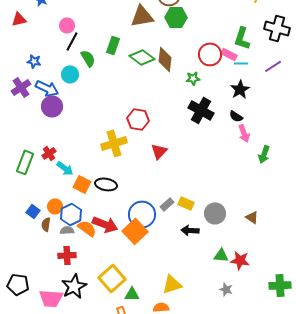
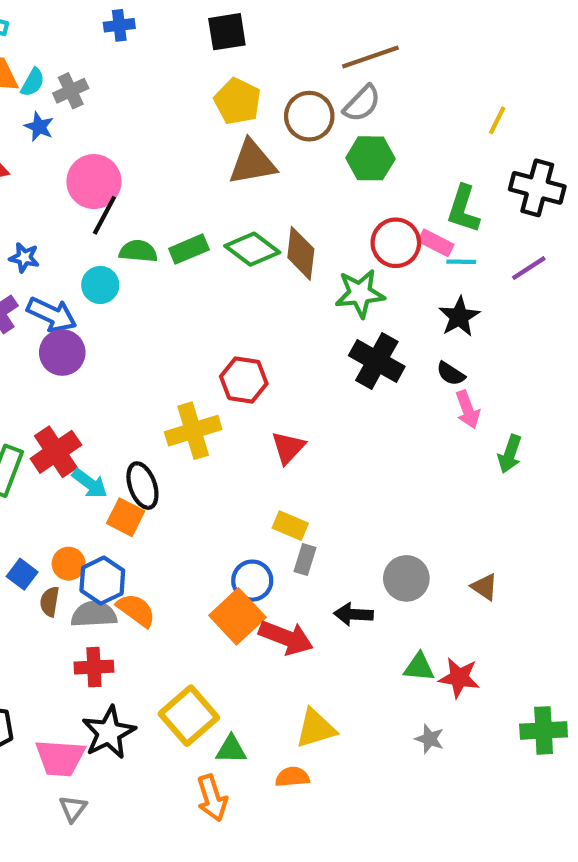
green hexagon: (176, 17) -> (370, 158), moved
pink circle: (67, 25) -> (94, 182), size x1.6
green rectangle: (113, 45) -> (189, 249), moved, turned 48
green semicircle: (88, 58) -> (138, 251), turned -54
green star: (193, 78) -> (360, 293), size x1.6
red cross: (49, 153) -> (56, 452), size x1.6
black ellipse: (106, 184) -> (142, 486), moved, turned 60
yellow rectangle: (186, 203) -> (290, 526), moved
gray rectangle: (167, 204) -> (305, 559), turned -32
blue circle: (142, 214) -> (252, 581), size x0.7
red arrow: (105, 224) -> (286, 638), moved
gray semicircle: (67, 230) -> (94, 614), size x1.5

